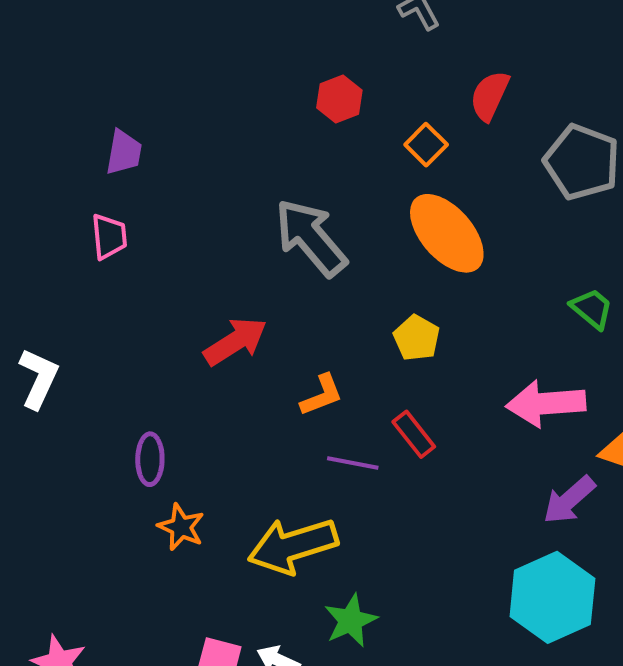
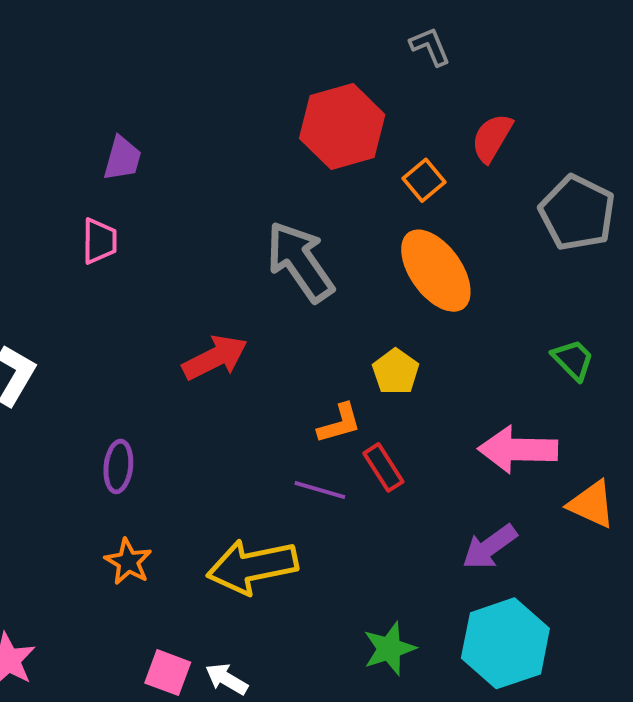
red hexagon: (339, 99) -> (342, 126), size x1.8
orange L-shape: (322, 395) -> (339, 423), moved
purple arrow: (569, 500) -> (490, 547), moved
orange star: (181, 527) -> (128, 562), moved
green star: (351, 621) -> (389, 649), moved

